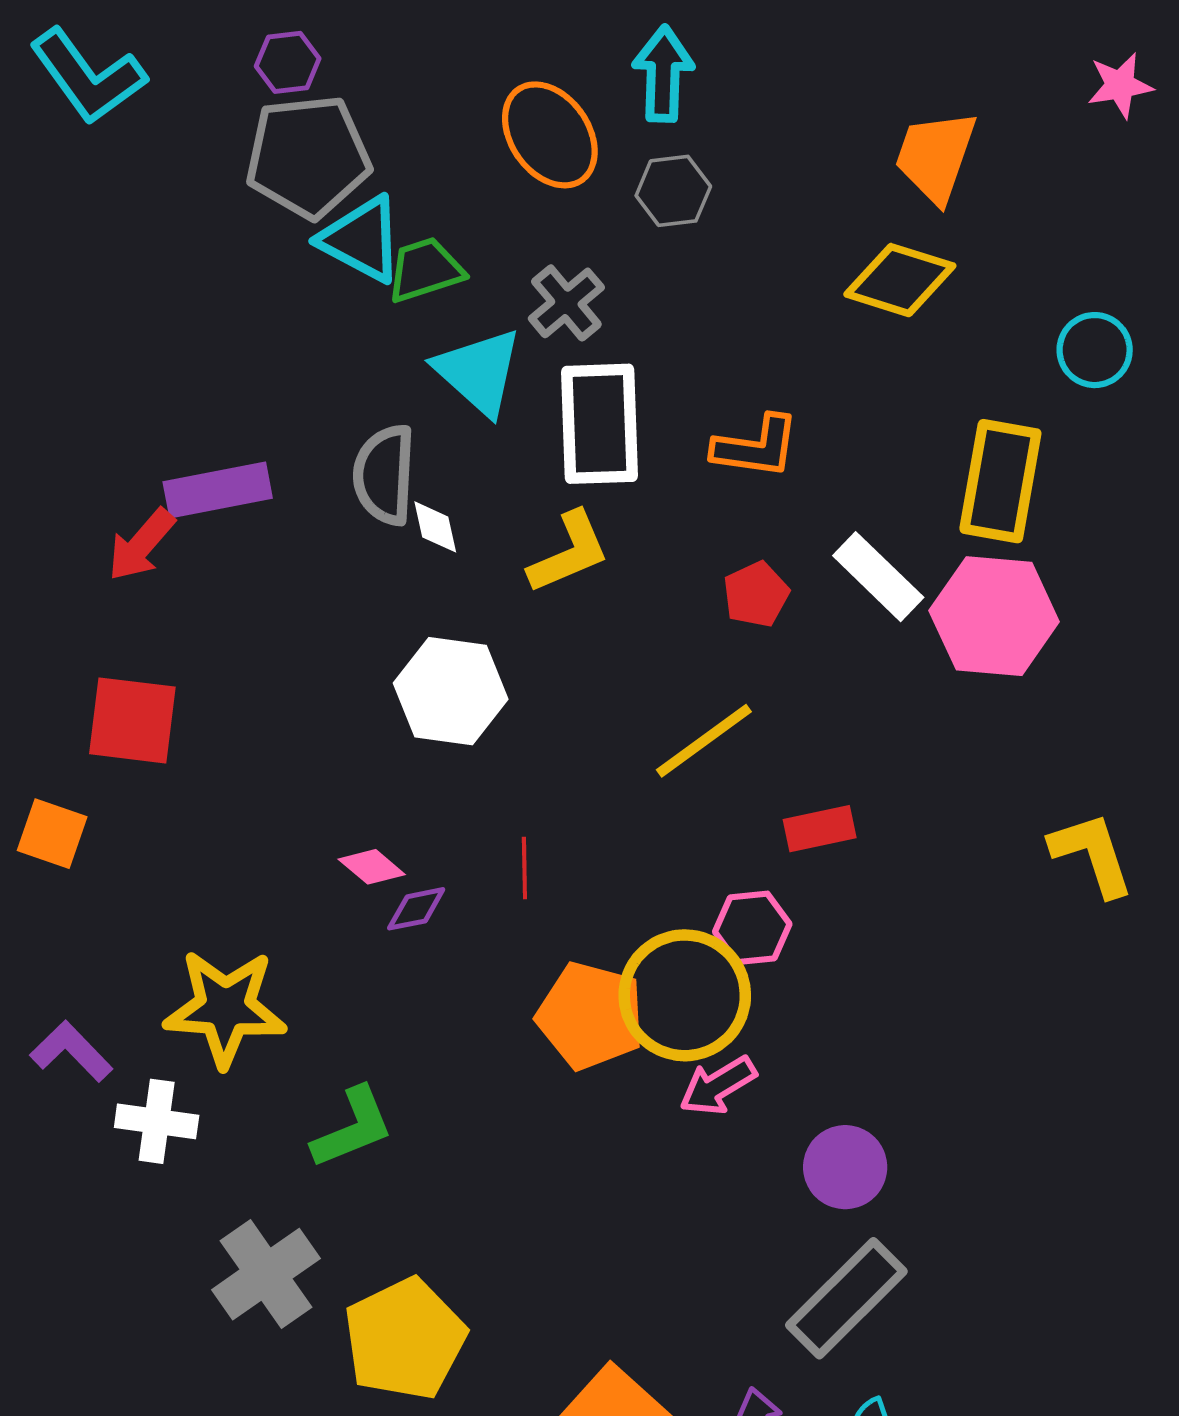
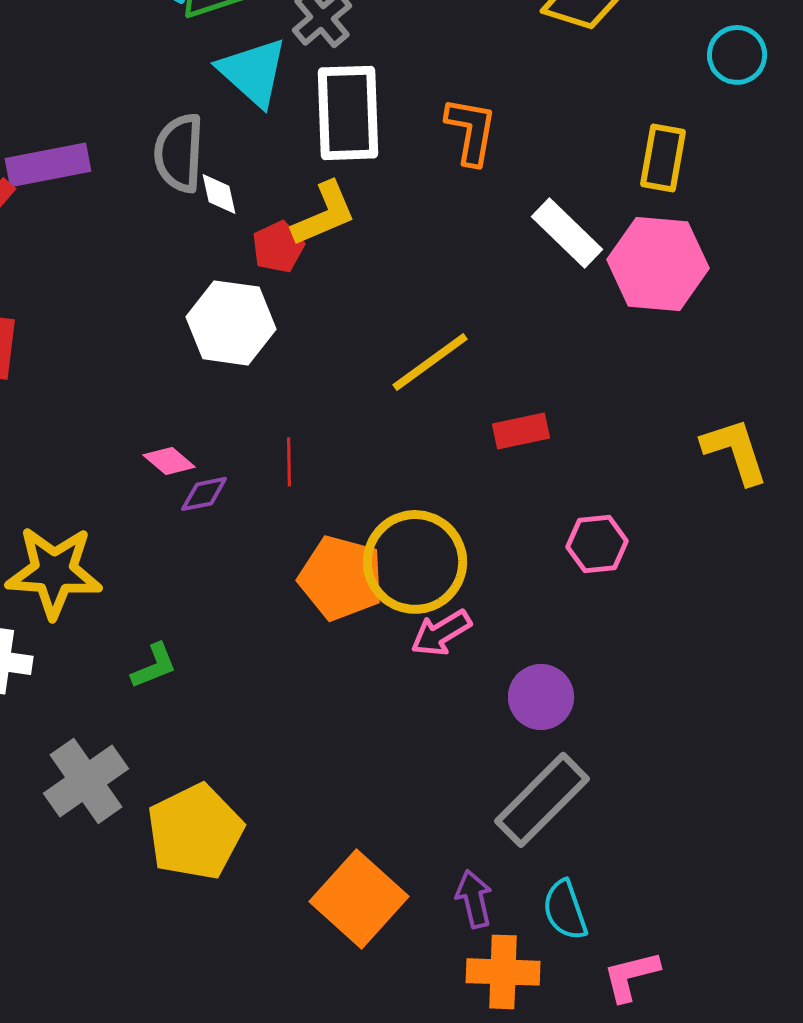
orange L-shape: (756, 447) -> (471, 131), turned -88
yellow rectangle: (1000, 481) -> (663, 158), size x0.7
red pentagon: (756, 594) -> (278, 247), moved
pink hexagon: (752, 928) -> (597, 544), moved
green L-shape: (353, 1128) -> (154, 666), size x0.7

